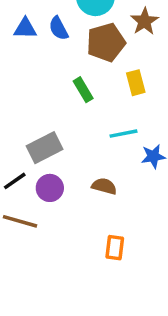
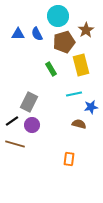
yellow rectangle: (136, 83) -> (81, 65), size x1.5
gray rectangle: (45, 148) -> (29, 102), turned -36
brown semicircle: (104, 186) -> (79, 124), moved

